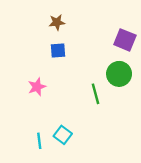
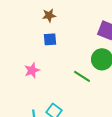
green line: (96, 94) -> (82, 76), turned -42

